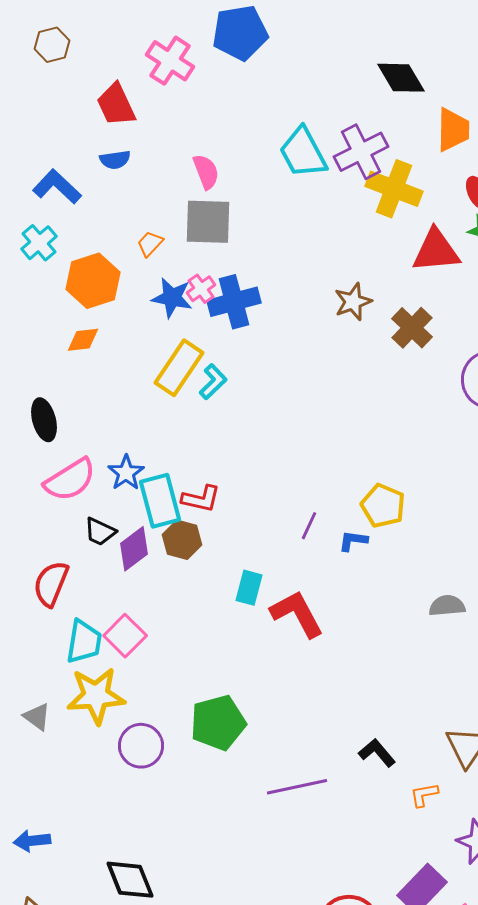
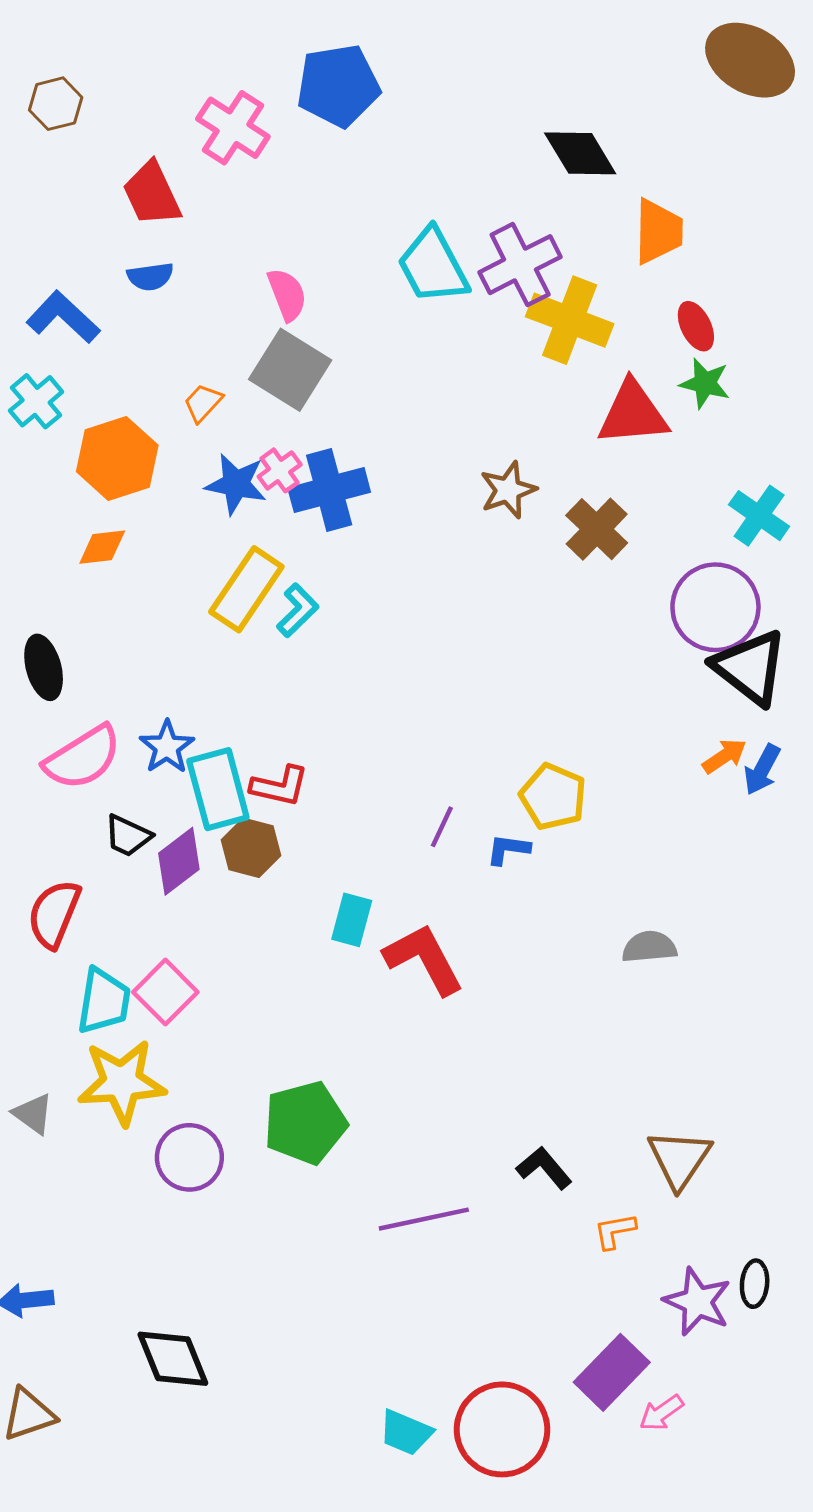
gray square: (208, 222) -> (290, 370), turned 30

